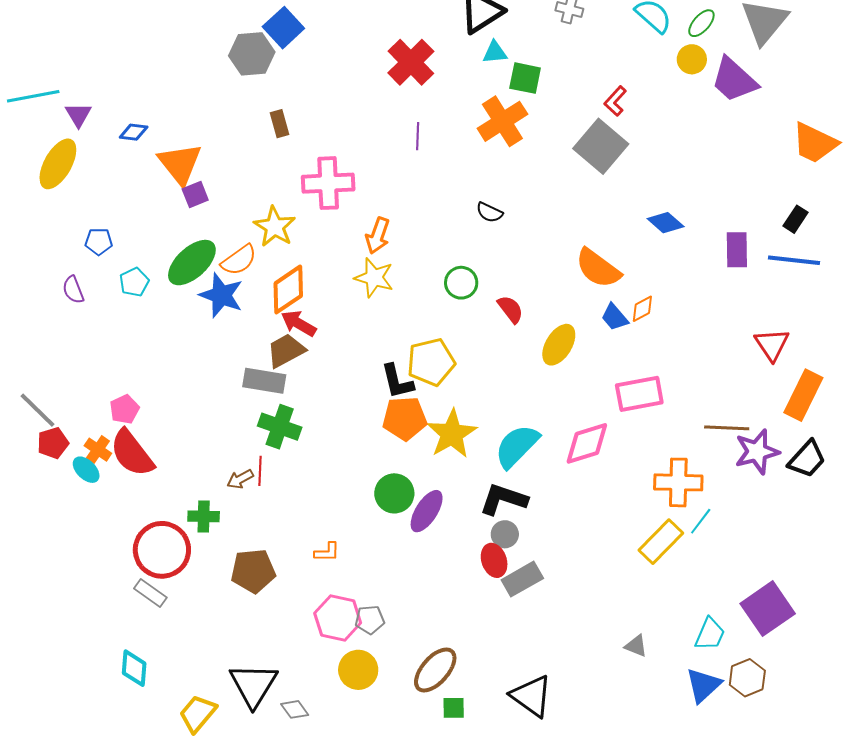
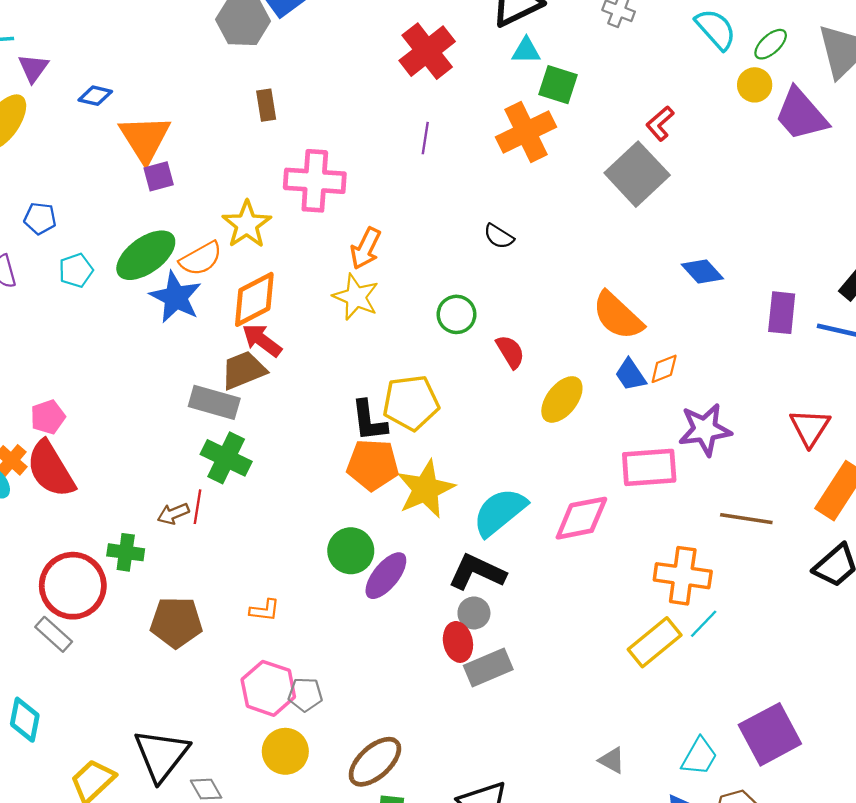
purple star: (757, 452) -> (705, 430), moved

